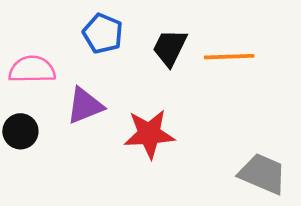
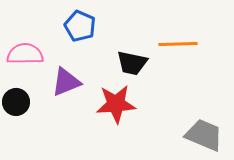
black trapezoid: (170, 48) -> (132, 63), moved, turned -104

